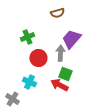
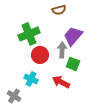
green cross: (27, 37) -> (29, 34), size x1.5
green square: (65, 74) -> (73, 64), moved

